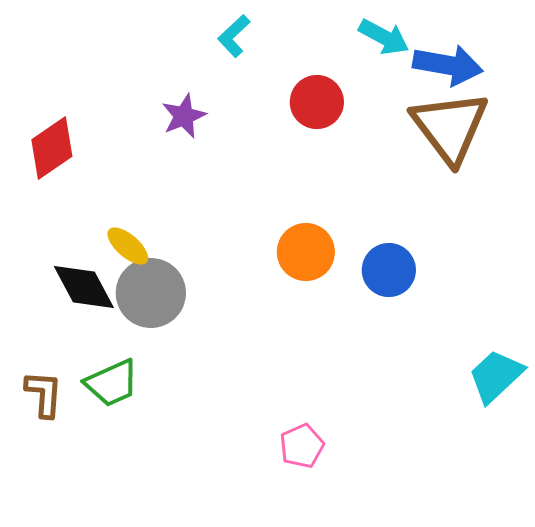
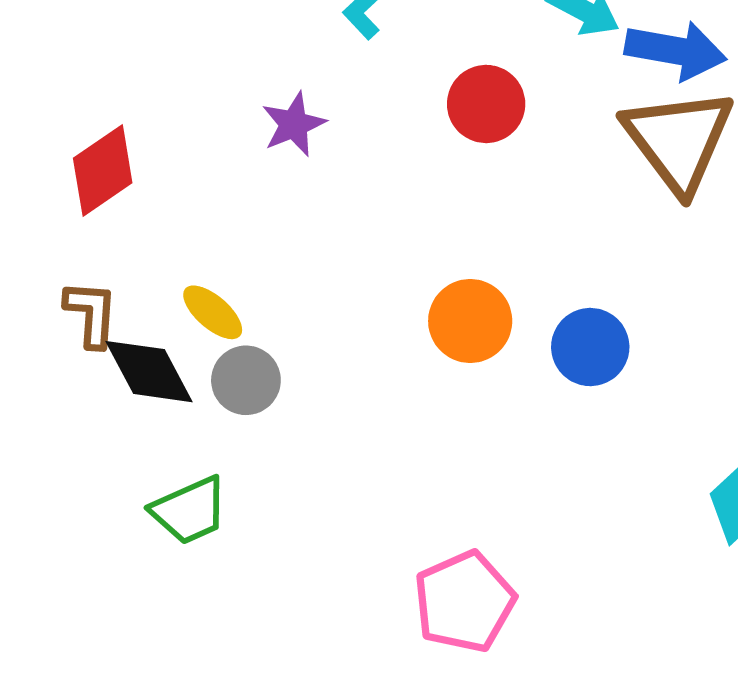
gray circle: (151, 293) -> (246, 380), size x0.7
brown L-shape: (44, 394) -> (91, 314), moved
pink pentagon: (302, 446) -> (464, 602), size x1.6

